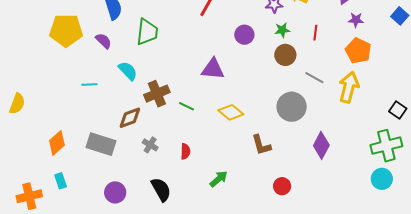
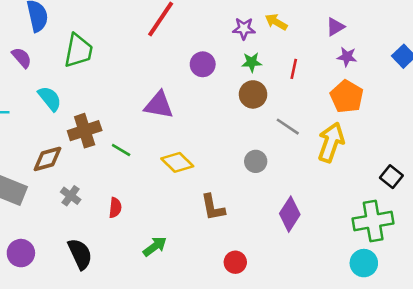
gray circle: (292, 107) -> (256, 161), size x0.6

